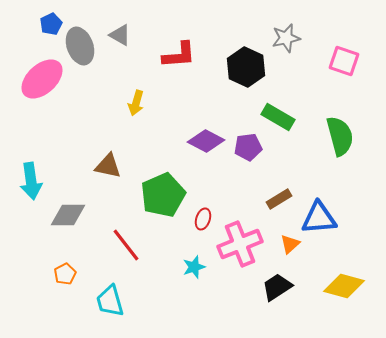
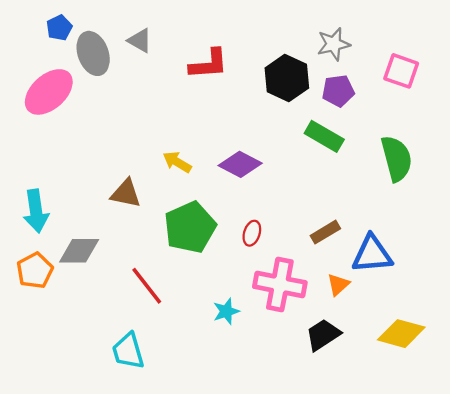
yellow arrow: (136, 103) -> (177, 162), moved, turned 105
purple pentagon: (248, 147) -> (338, 91), moved
red ellipse: (203, 219) -> (252, 233), moved
pink cross: (240, 244) -> (280, 285), turned 33
orange pentagon: (65, 274) -> (35, 271), moved, size x1.4

